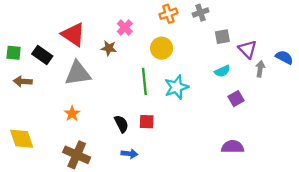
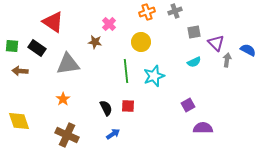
red triangle: (73, 34) -> (53, 22), moved
purple square: (236, 99) -> (188, 105), moved
blue arrow: (129, 154) -> (113, 134), turned -40

